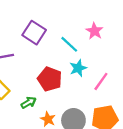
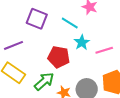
pink line: (101, 81) -> (104, 50), turned 48
green arrow: (29, 103) -> (44, 81), size x1.5

